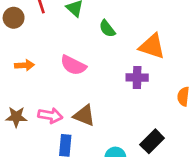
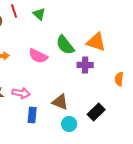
green semicircle: (107, 29) -> (65, 45), moved, size x1.5
brown triangle: (84, 115) -> (60, 102), moved

